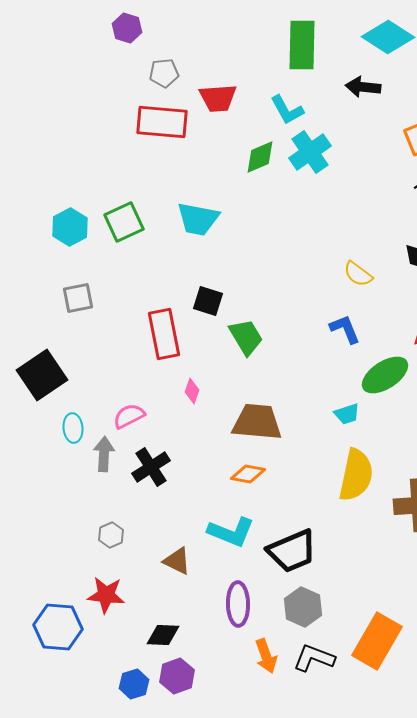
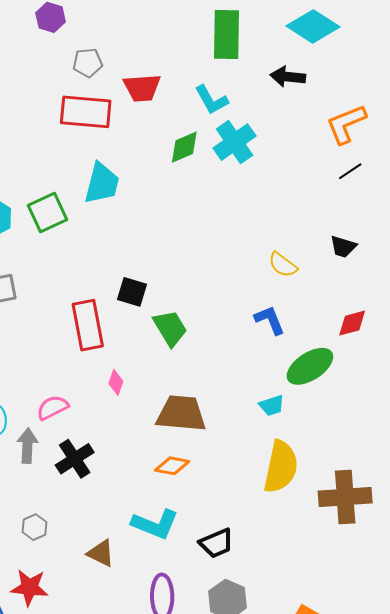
cyan trapezoid: (198, 219) -> (102, 183), moved, turned -87
black trapezoid: (292, 551) -> (216, 543), size x0.7

